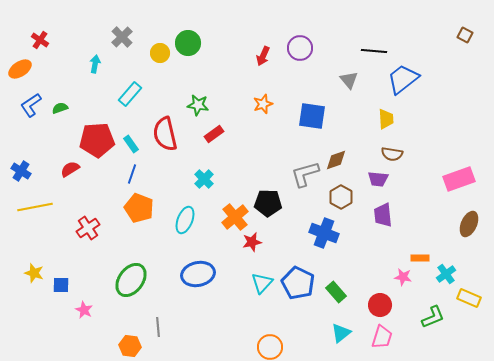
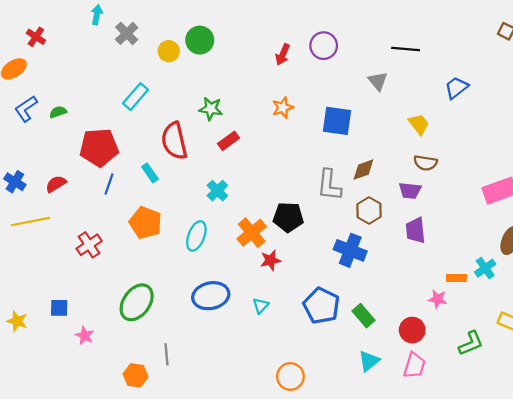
cyan arrow: (95, 64) -> (97, 15), moved
blue trapezoid: (403, 79) -> (456, 88), moved, size x0.7
yellow trapezoid: (386, 119) -> (419, 124), turned -35
cyan rectangle: (131, 144) -> (150, 173), moved
red semicircle: (70, 169) -> (56, 184), moved
blue line: (132, 174) -> (109, 184), moved
gray L-shape: (305, 174) -> (329, 185), turned -68
yellow star: (34, 273) -> (17, 321), moved
cyan cross: (446, 274) -> (485, 268), moved
cyan triangle: (262, 283) -> (261, 306), moved, size x0.7

